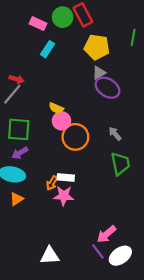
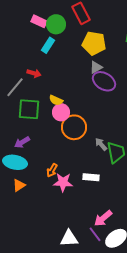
green circle: (63, 17) -> (56, 24), moved
red arrow: (17, 79) -> (34, 73), moved
green square: (19, 129) -> (29, 109), moved
gray arrow: (115, 134) -> (101, 144), moved
white rectangle: (66, 178) -> (91, 177), moved
white triangle: (50, 256) -> (69, 238), moved

